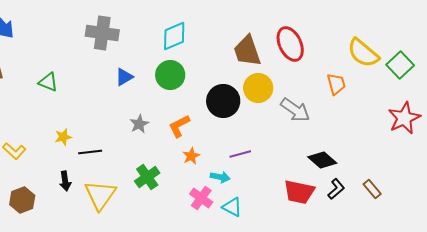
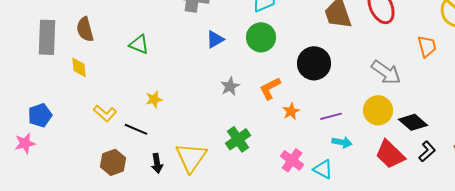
yellow circle: (258, 88) -> (378, 110), moved
black line: (90, 152) -> (136, 129), moved, turned 30
orange star: (191, 156) -> (291, 111), moved
cyan arrow: (220, 177) -> (342, 142), moved
black arrow: (65, 181) -> (157, 163), moved
red trapezoid: (299, 192) -> (390, 154), turned 32

